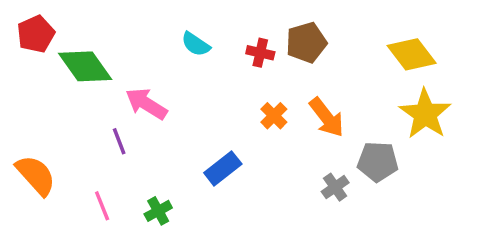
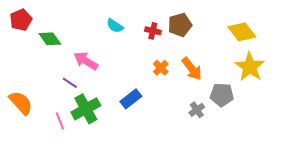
green diamond: (85, 66) -> (50, 39), size x0.7
purple line: (119, 141) -> (70, 83), turned -35
green cross: (158, 211) -> (86, 109), moved, size x1.8

